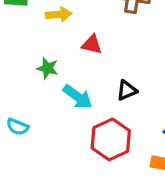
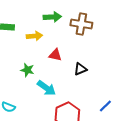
black triangle: (127, 90) -> (80, 69), moved

